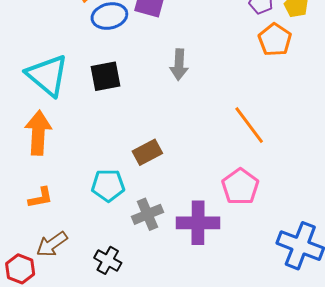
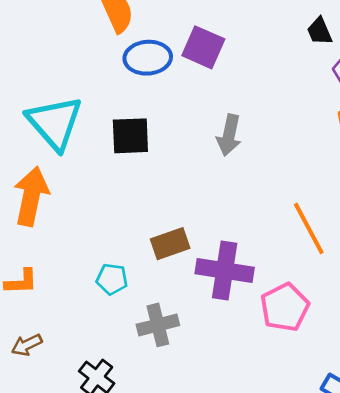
cyan pentagon: (108, 185) -> (112, 279), size x0.7
purple cross: (198, 223) -> (225, 270), moved
brown arrow: (52, 244) -> (27, 345), size x0.7

